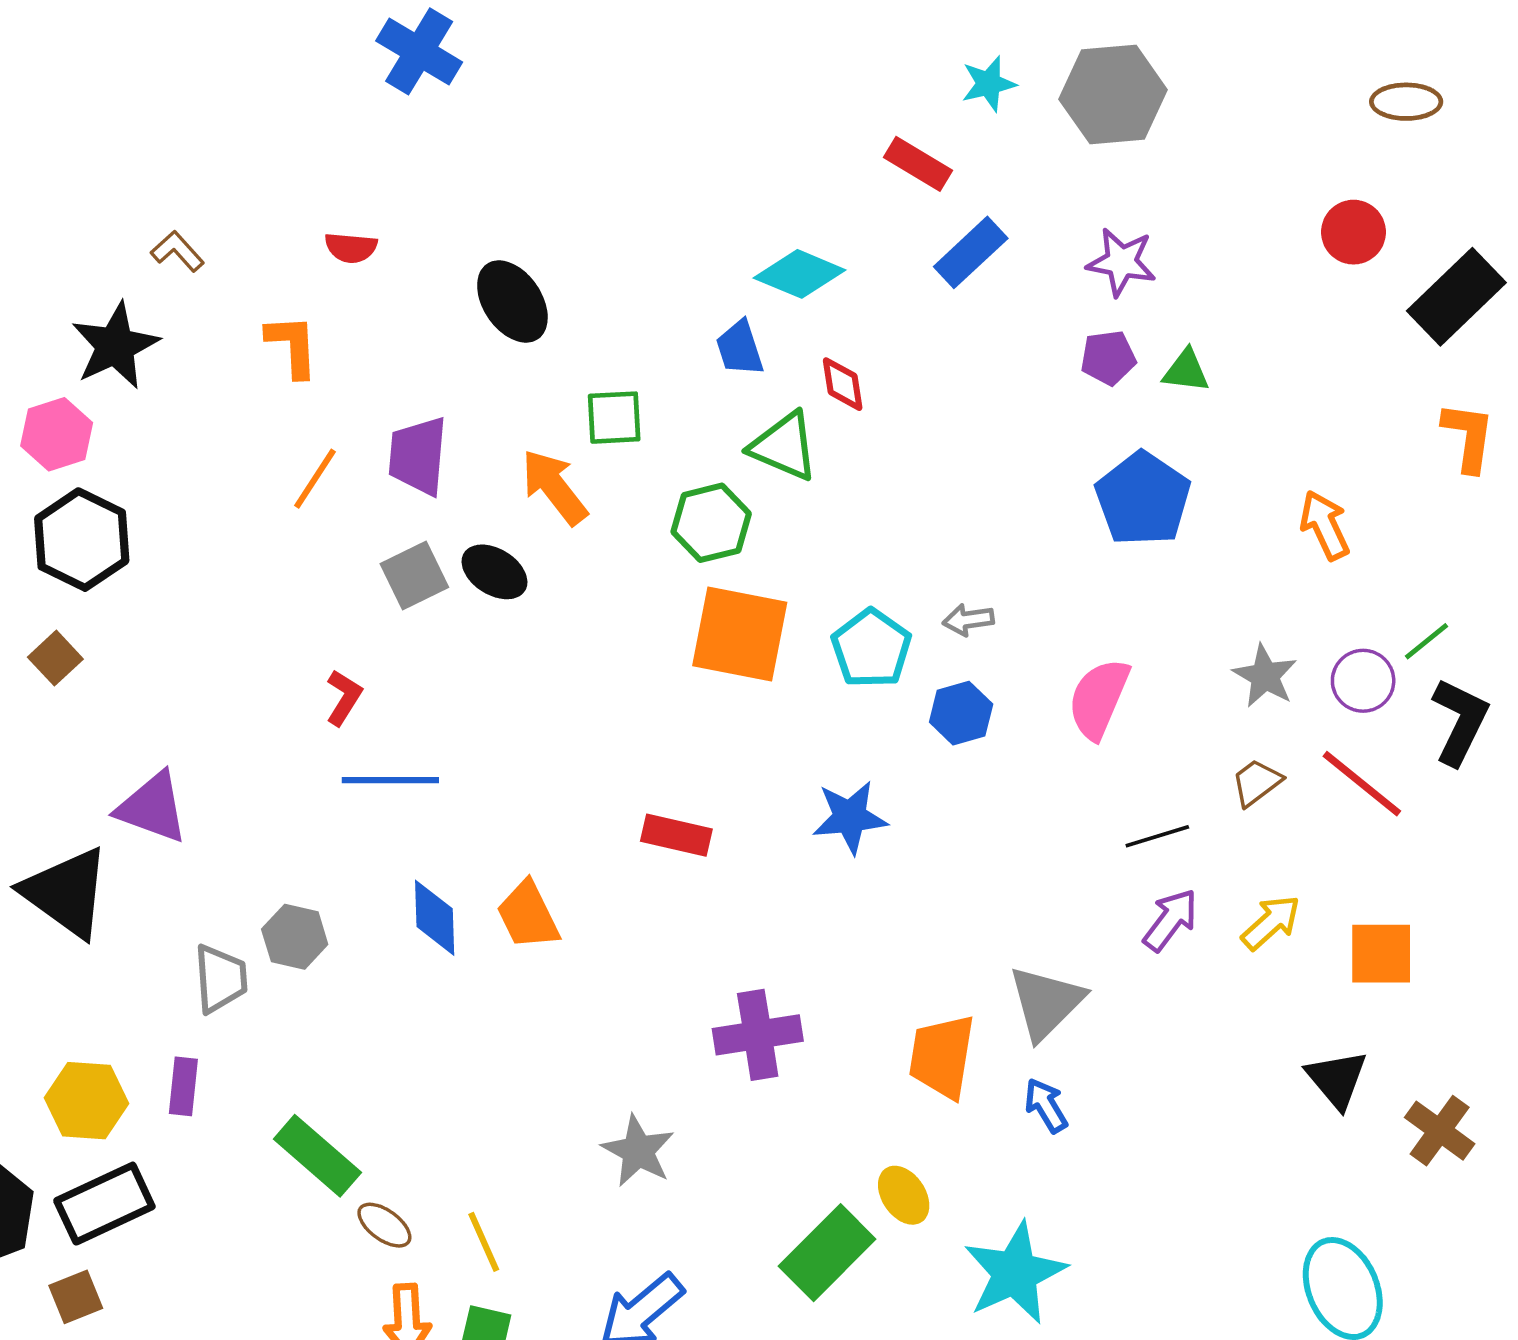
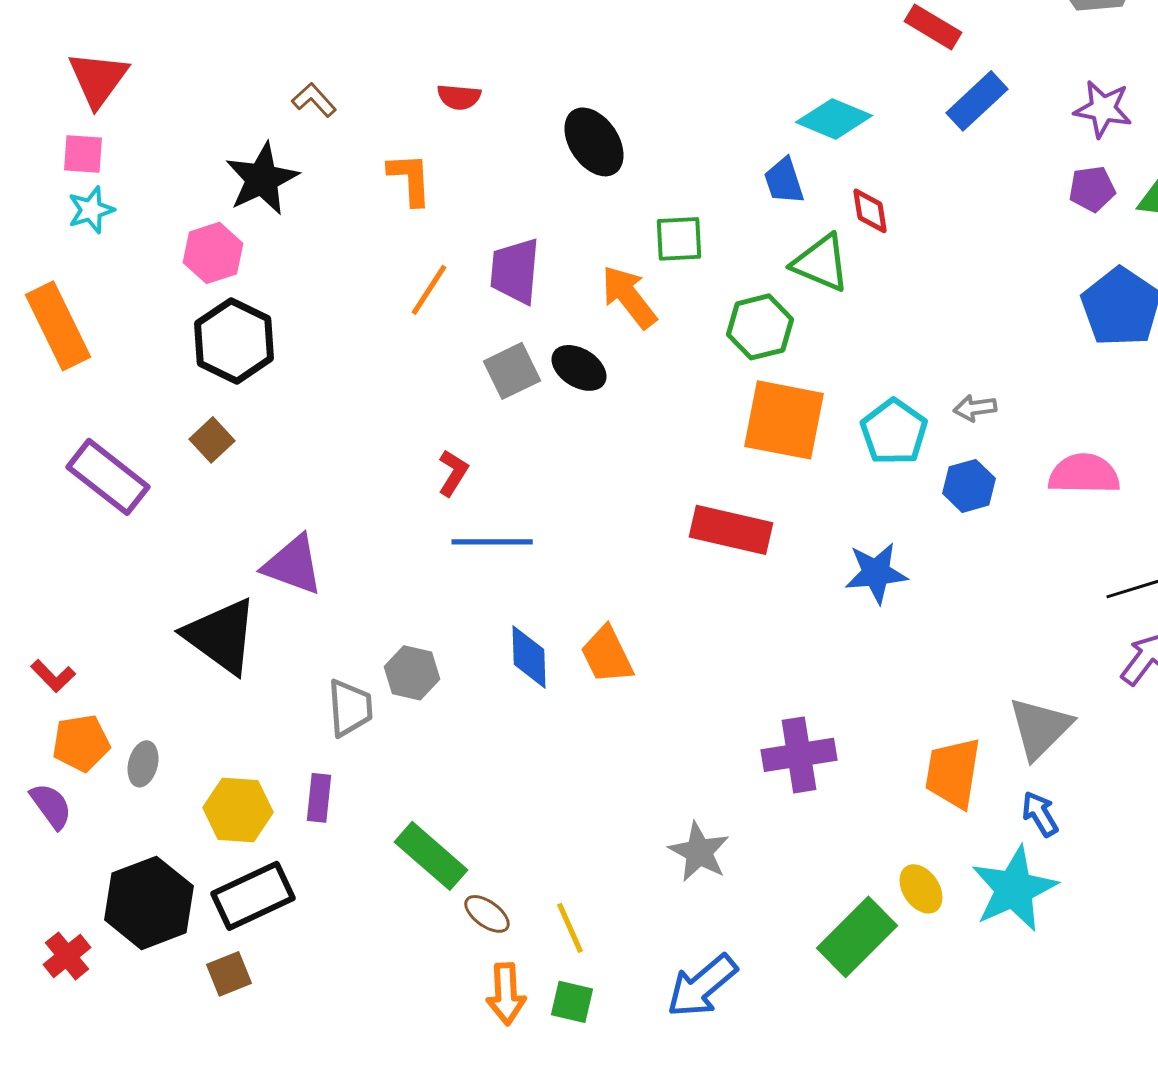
pink semicircle: (1099, 699) -> (1084, 474), turned 68
red rectangle: (676, 835) -> (731, 530), moved, size x1.4
cyan star: (1015, 1273) -> (1014, 889), moved

